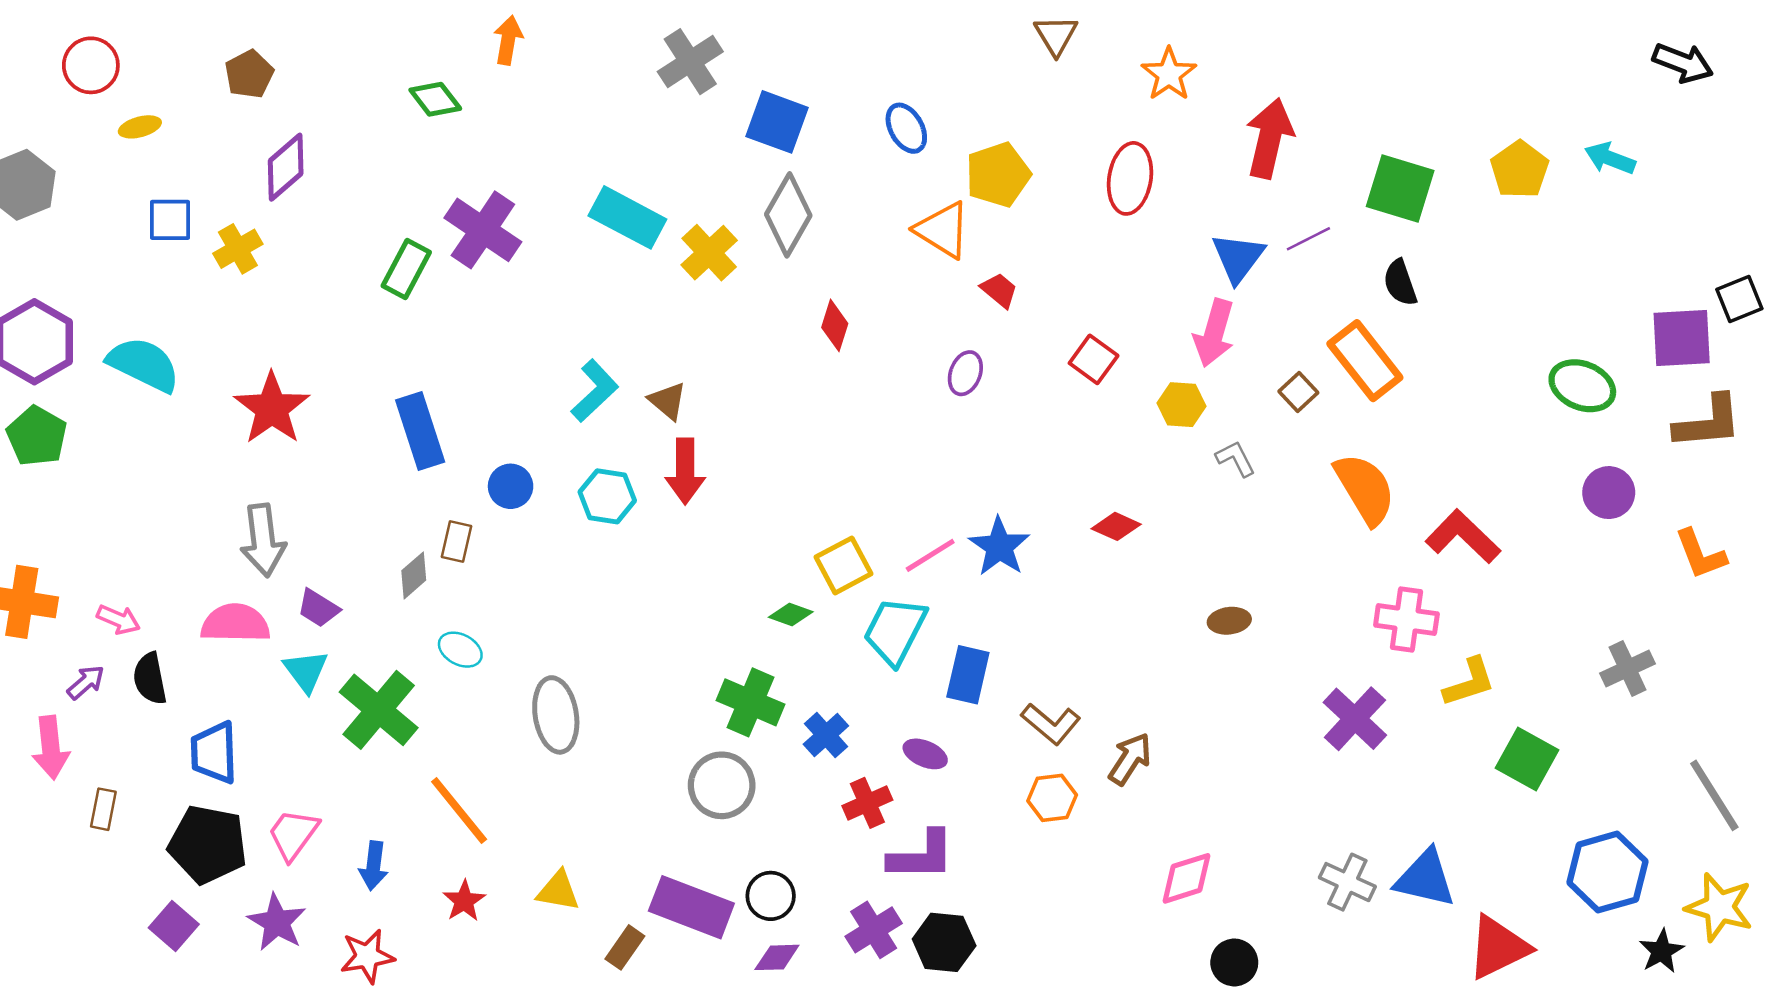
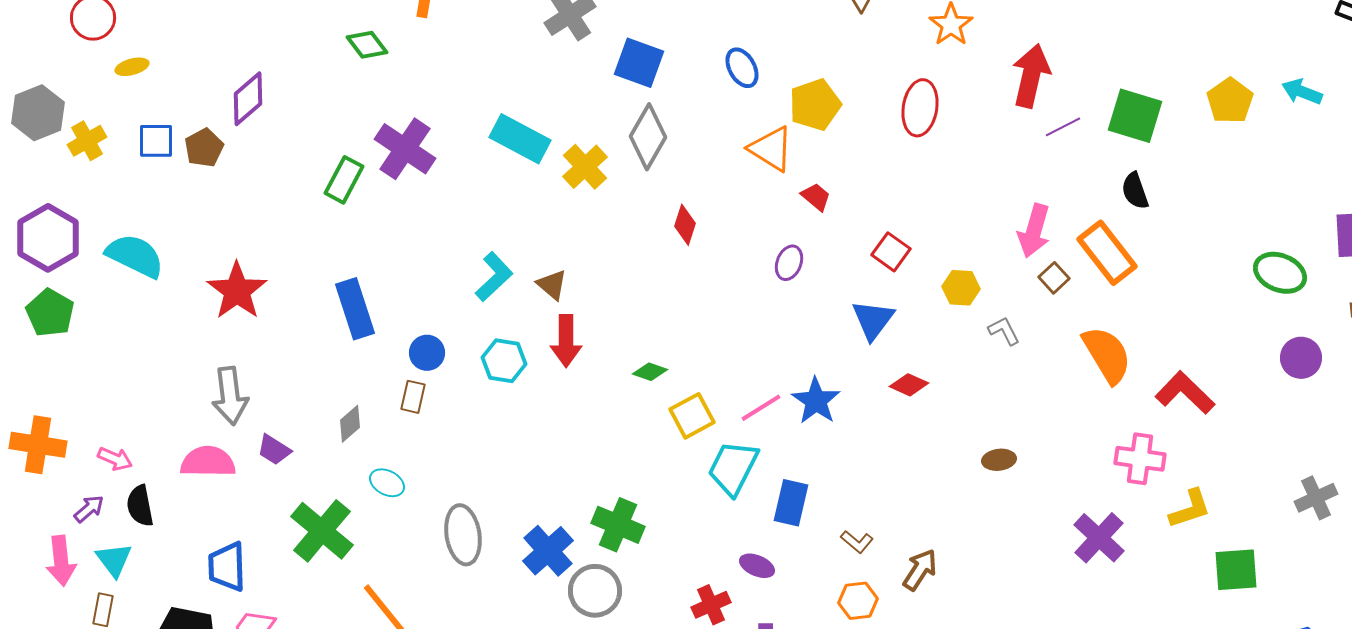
brown pentagon: (249, 74) -> (204, 148), moved
purple line: (1308, 239) -> (1063, 127), moved
yellow cross: (238, 249) -> (87, 141), moved
blue triangle: (1238, 258) -> (873, 320), moved
pink arrow: (1214, 333) -> (1034, 231), moved
brown rectangle: (457, 542) -> (413, 397), moved
green diamond: (791, 614) -> (650, 372), moved
cyan triangle: (306, 671) -> (114, 560), moved
brown L-shape: (1051, 724) -> (857, 542), size x0.7
blue cross: (826, 735) -> (548, 551), moved, size x1.4
blue trapezoid: (214, 753) -> (227, 567), moved
green square: (1527, 759) -> (1236, 570), turned -33

